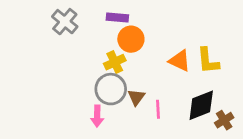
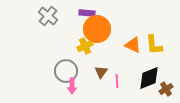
orange circle: (131, 39) -> (97, 29), size x1.4
gray circle: (111, 89) -> (66, 71), moved

